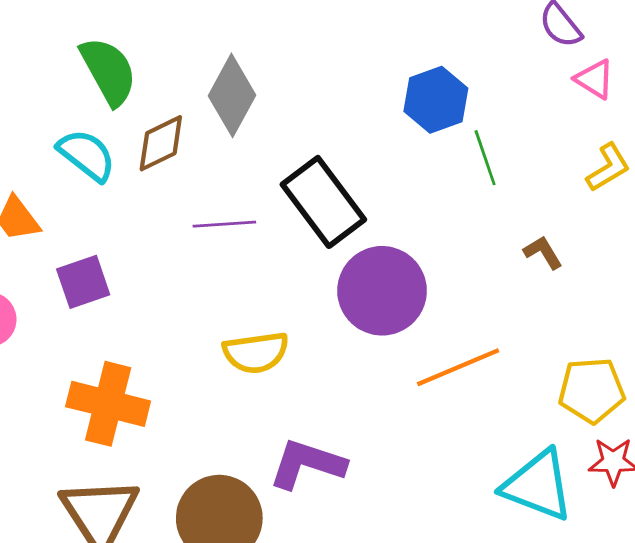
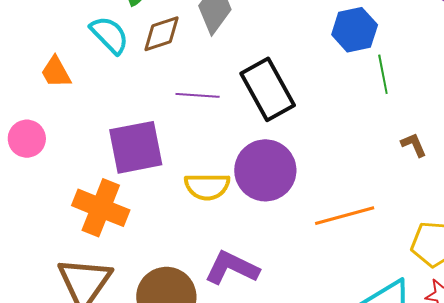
purple square: (83, 282) -> (136, 147), moved, size x1.5
purple circle: (382, 291) -> (265, 170), moved

